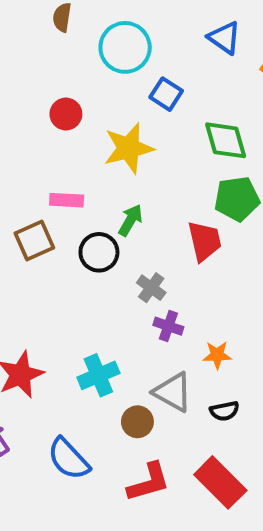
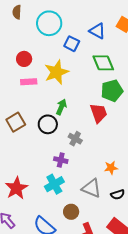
blue triangle: (224, 38) -> (97, 31), moved
pink rectangle: (67, 200) -> (29, 82), moved
purple cross: (168, 326) -> (61, 160), moved
brown circle: (137, 422) -> (71, 212), moved

